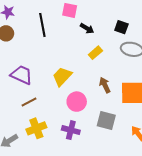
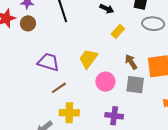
gray square: (106, 121) -> (135, 85), moved
yellow cross: (36, 128) -> (69, 113), turned 30
purple cross: (71, 130) -> (114, 116), moved

